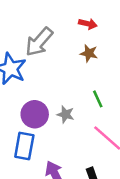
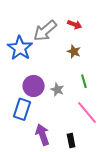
red arrow: (88, 24) -> (75, 25), moved
brown star: (89, 53) -> (74, 52), moved

